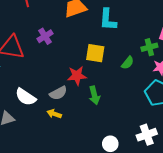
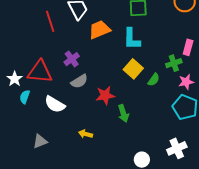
yellow square: (95, 53) -> (133, 69), moved, turned 36
gray semicircle: (58, 93) -> (79, 81), moved
white semicircle: (26, 97) -> (55, 104), moved

